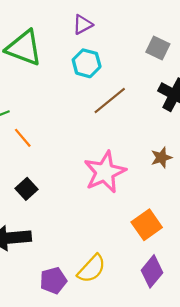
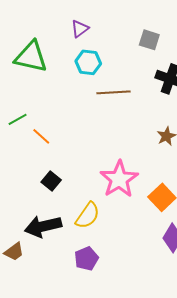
brown line: (110, 101) -> (113, 92), turned 44
pink star: (105, 172) -> (119, 179), moved
yellow semicircle: (92, 269) -> (88, 216), moved

